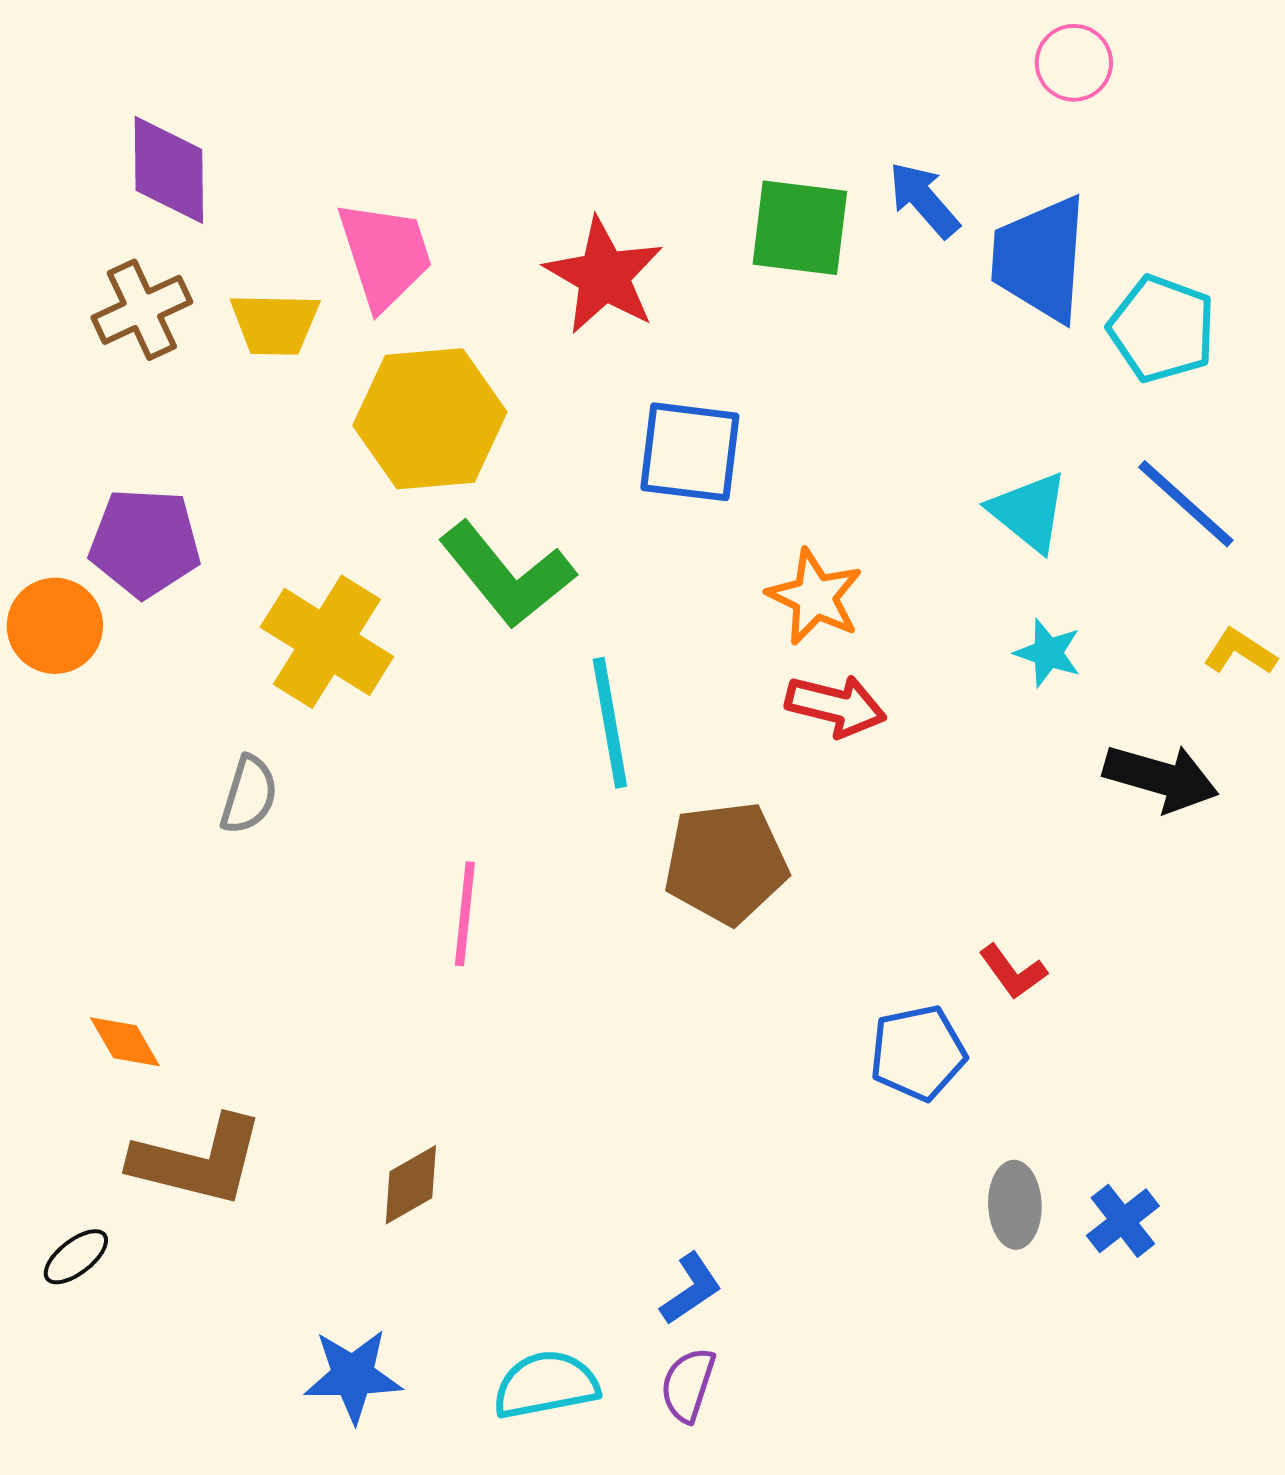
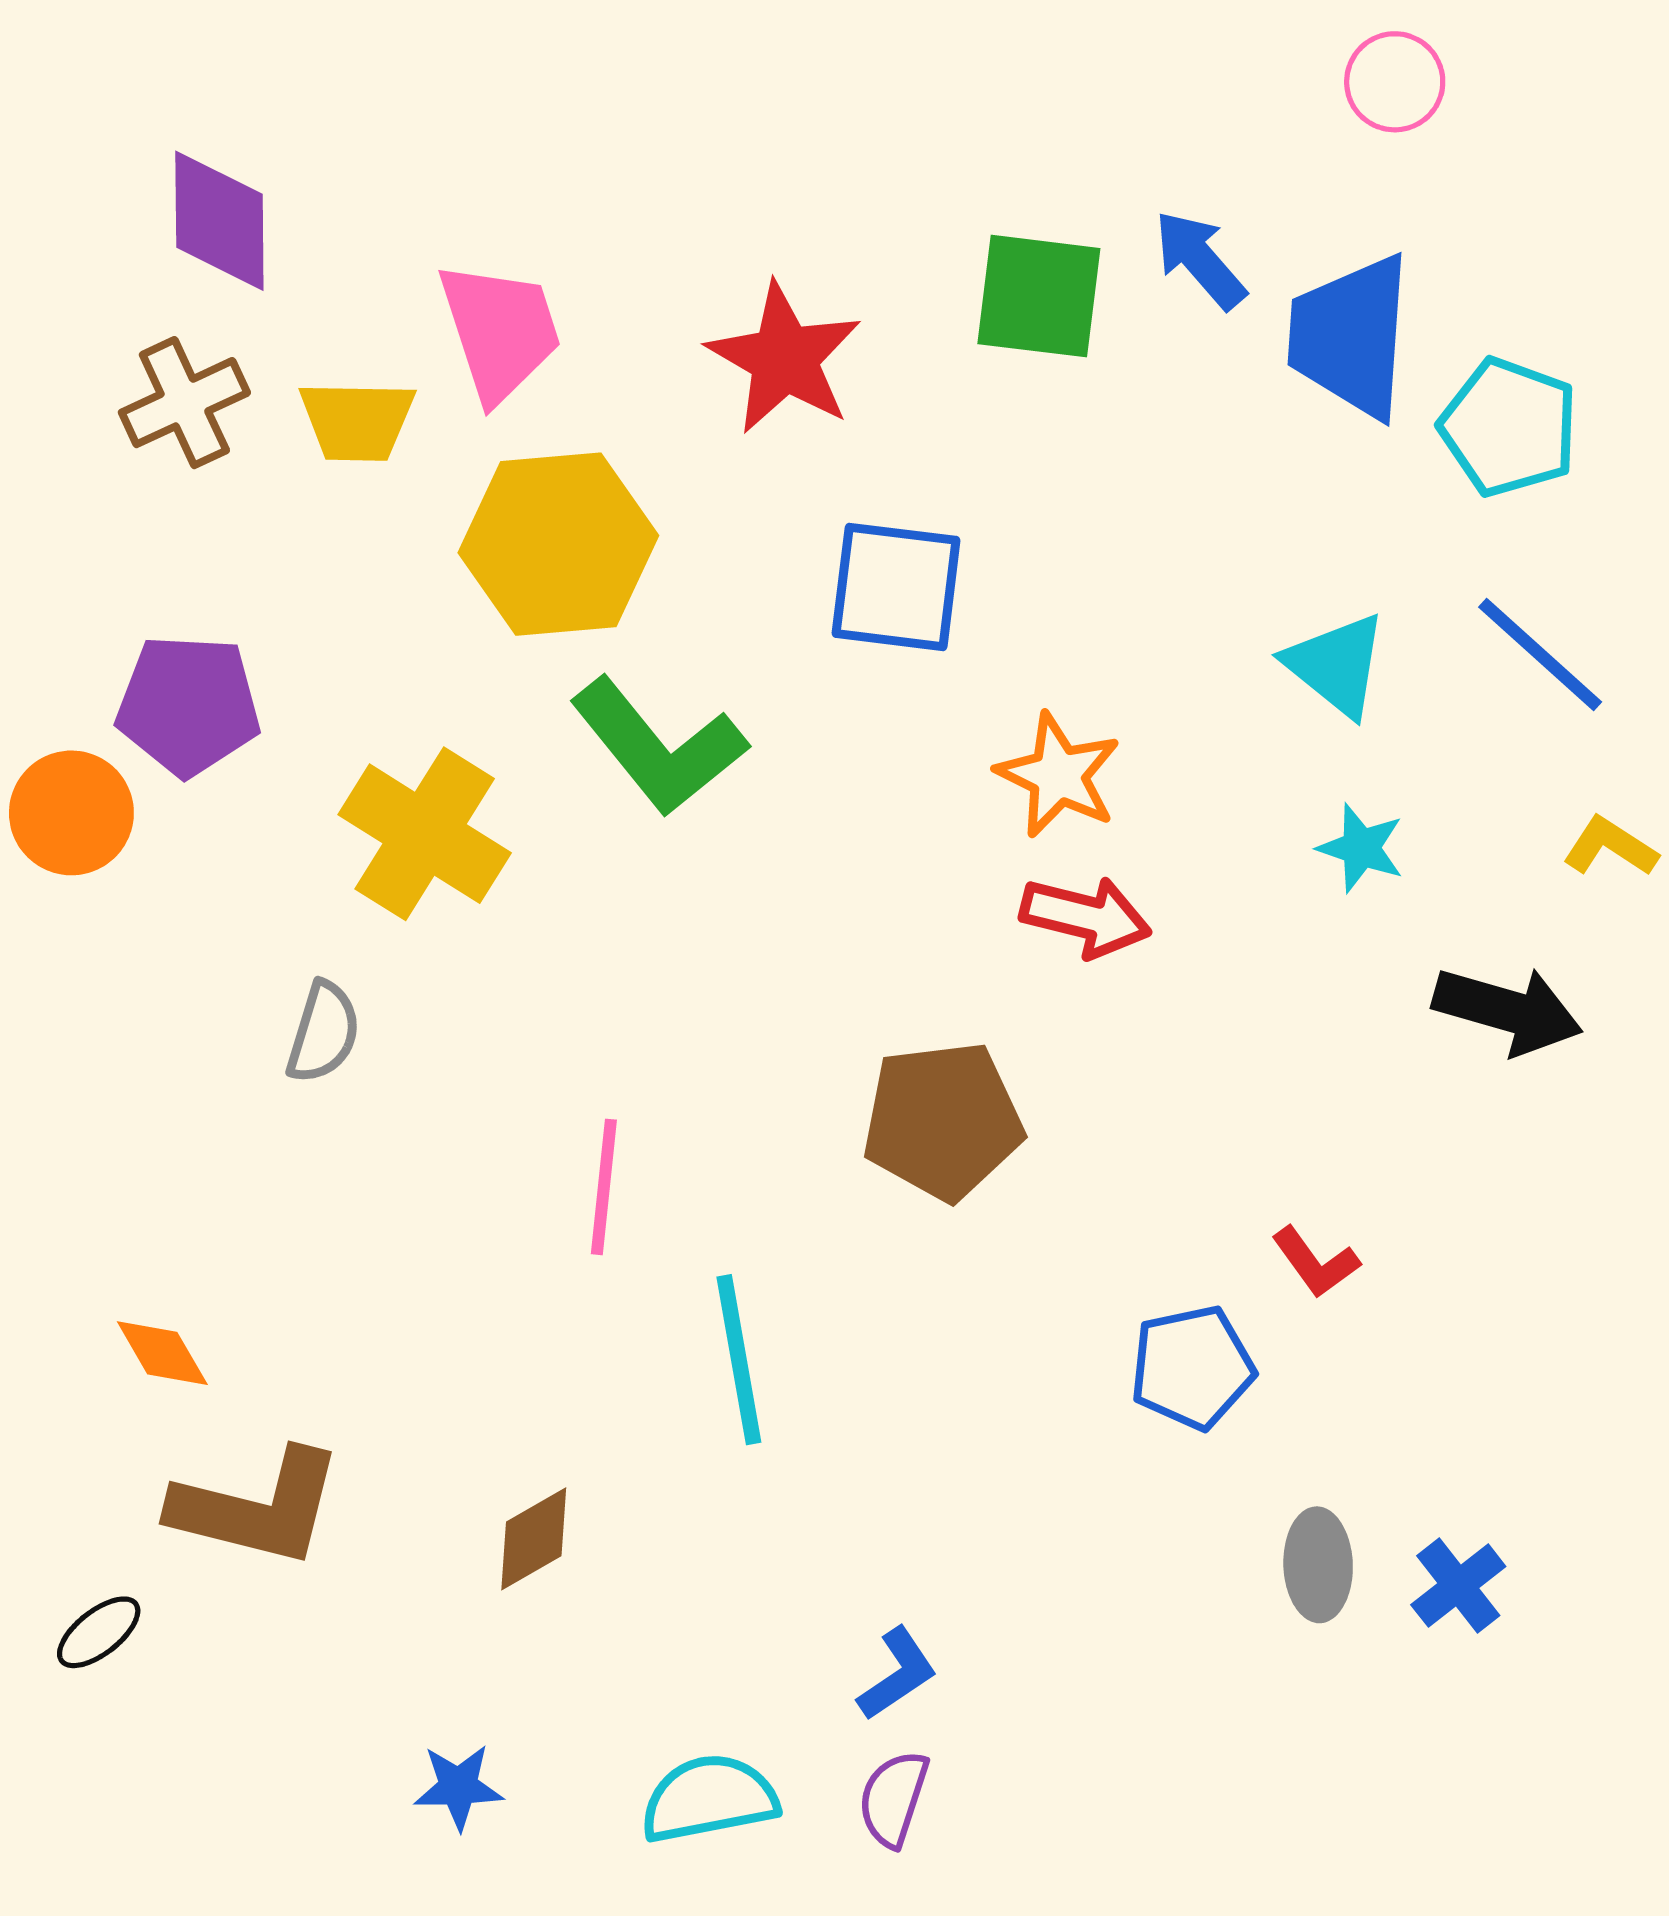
cyan line: (610, 723) -> (739, 1360), moved
blue star: (353, 1376) -> (458, 1787), size x0.7

